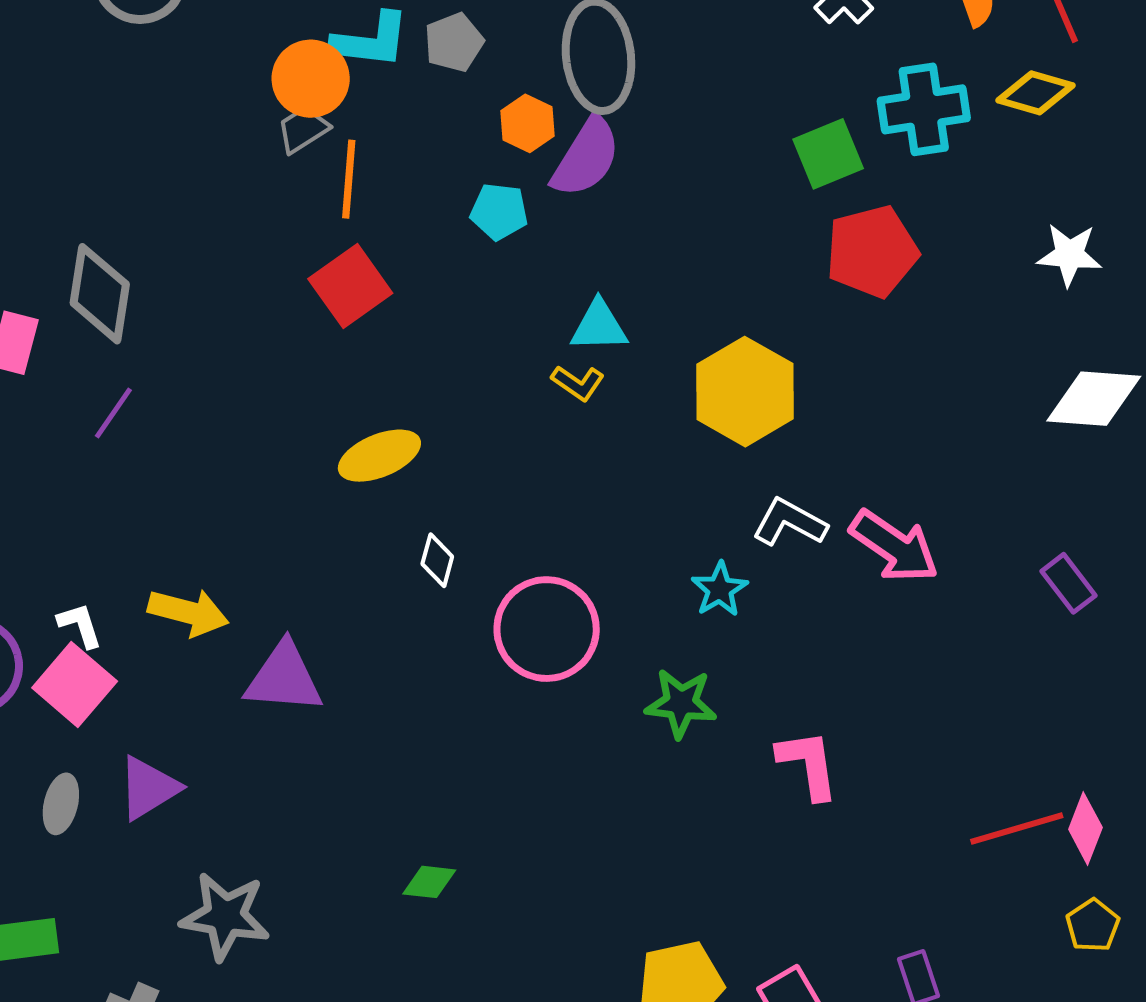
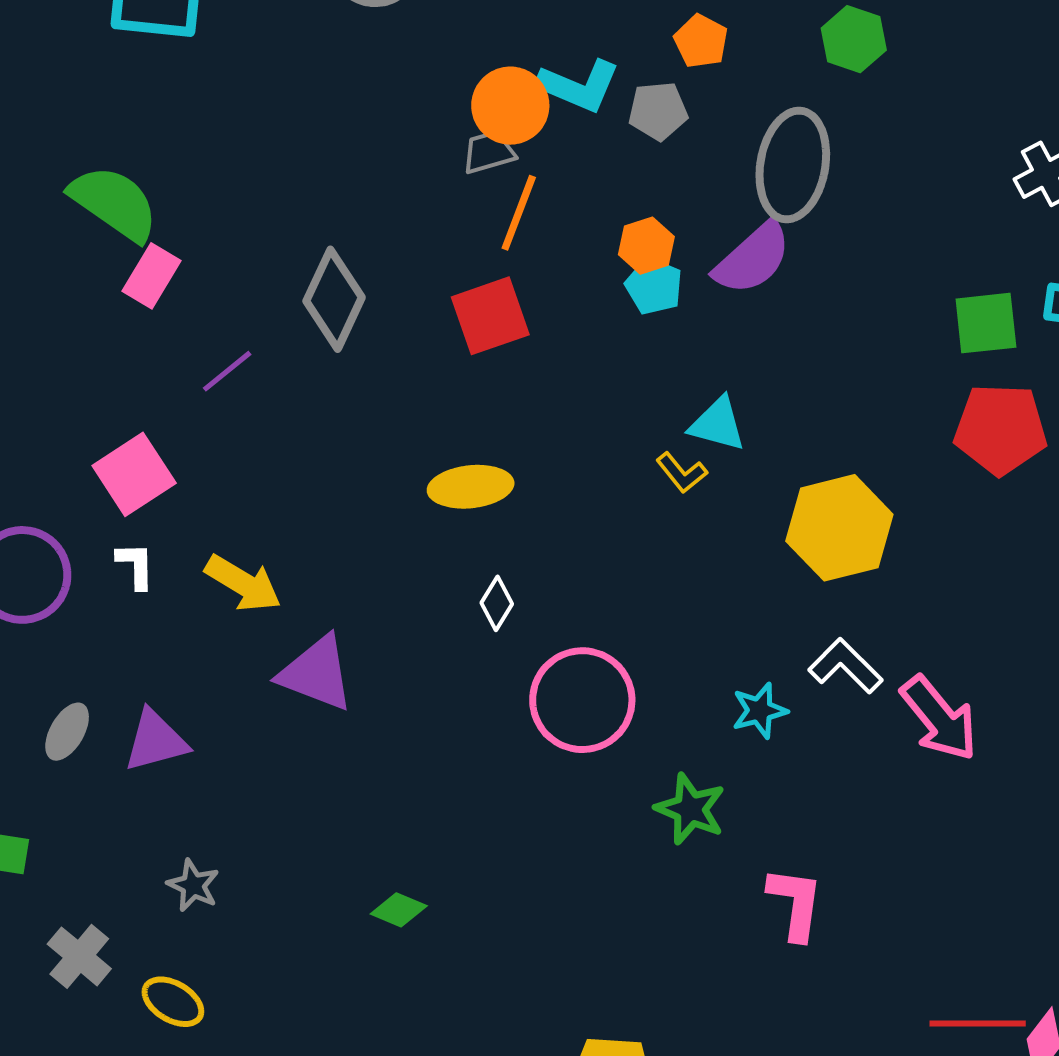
orange hexagon: (528, 123) -> (646, 246), moved
gray diamond: (100, 294) -> (334, 299), moved
pink square: (75, 685) -> (134, 474), moved
gray star: (225, 916) -> (193, 885), size x0.6

